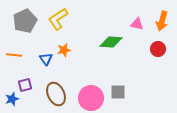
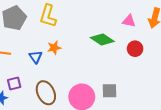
yellow L-shape: (58, 19) -> (48, 16), turned -40
green diamond: (111, 42) -> (102, 39), turned 30
red circle: (158, 49) -> (135, 49), moved

